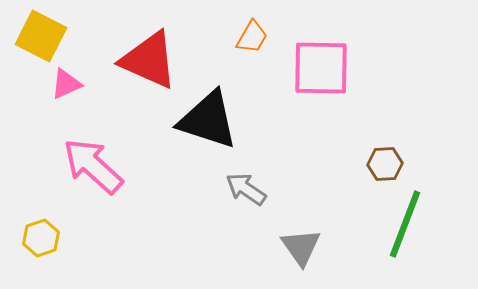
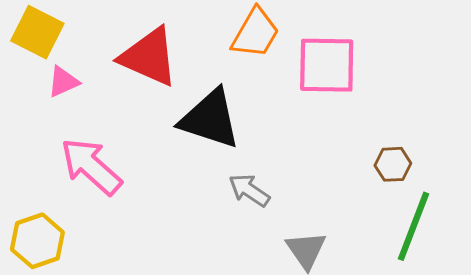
orange trapezoid: (252, 37) -> (255, 33), size x1.5
yellow hexagon: (41, 238) -> (37, 241), size x1.4

